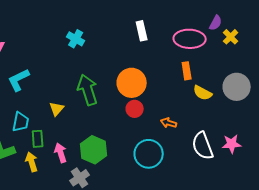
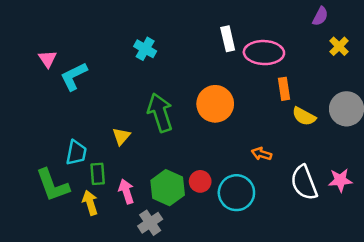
purple semicircle: (216, 23) -> (320, 16), moved
pink ellipse: (190, 39) -> (264, 53), moved
cyan L-shape: (19, 80) -> (74, 76), moved
red circle: (135, 109) -> (200, 181), moved

